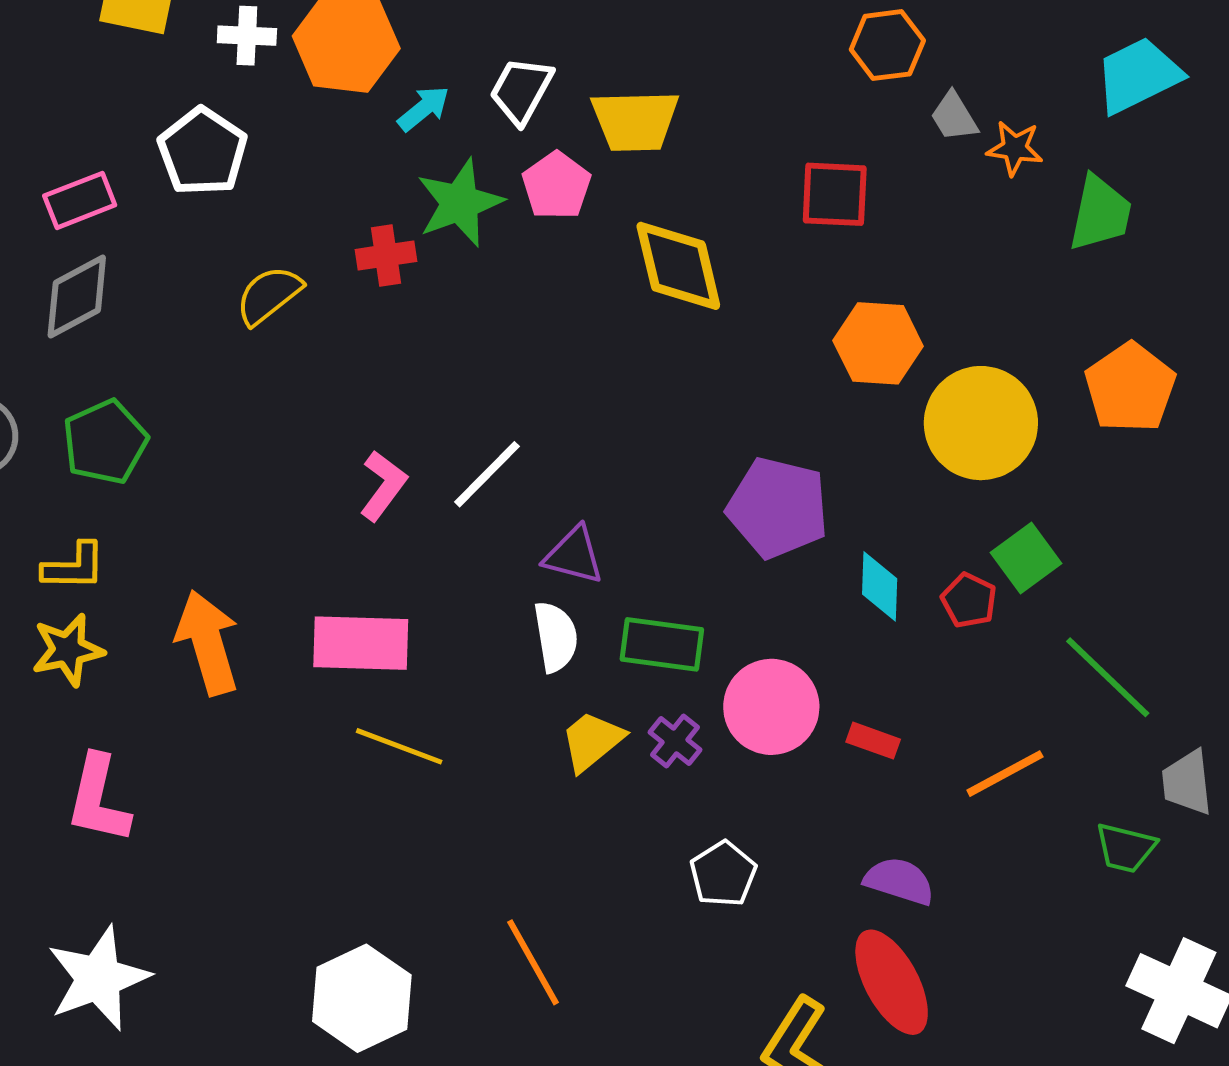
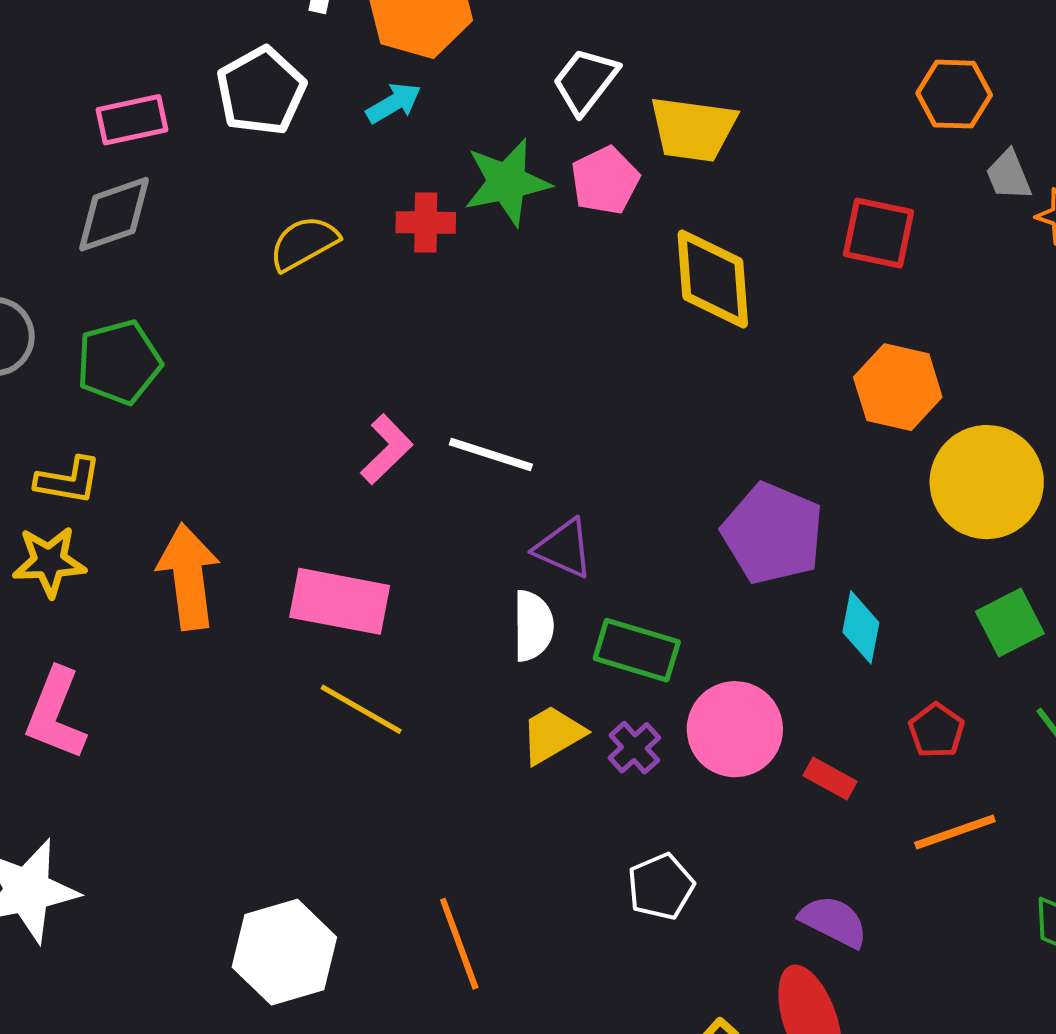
cyan arrow: (424, 109) -> (394, 103), moved
white line: (487, 474) -> (491, 455), turned 54
red pentagon: (969, 600) -> (937, 731), moved

